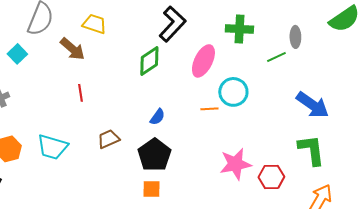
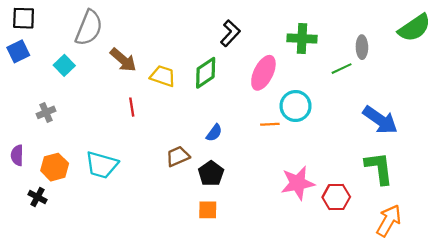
yellow trapezoid: (94, 24) -> (163, 76), moved
black L-shape: (172, 24) -> (230, 33), size x0.7
brown trapezoid: (108, 139) -> (178, 156), moved
black pentagon: (154, 155) -> (211, 173), size x0.7

